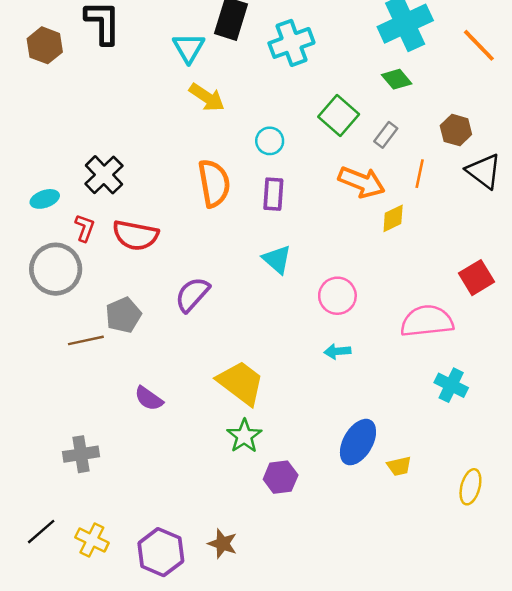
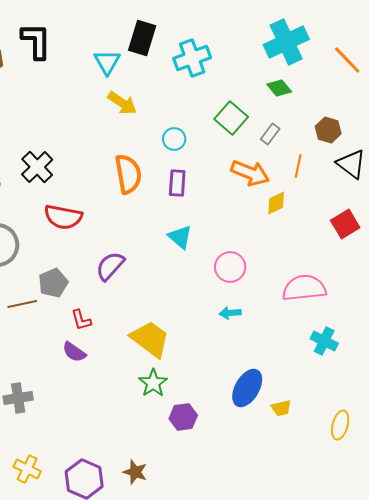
red L-shape: (85, 228) -> (81, 320), moved, turned 145
red square: (476, 278) -> (345, 224), moved

